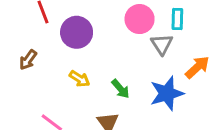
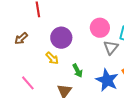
purple circle: (77, 32) -> (61, 38), moved
blue star: (167, 93) -> (107, 80), turned 30

